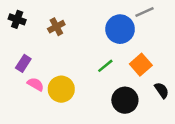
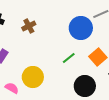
pink semicircle: (36, 84) -> (12, 88), moved

